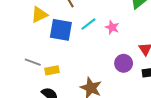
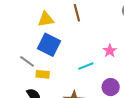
cyan line: (88, 24) -> (86, 66), moved
blue square: (61, 30) -> (49, 45), moved

